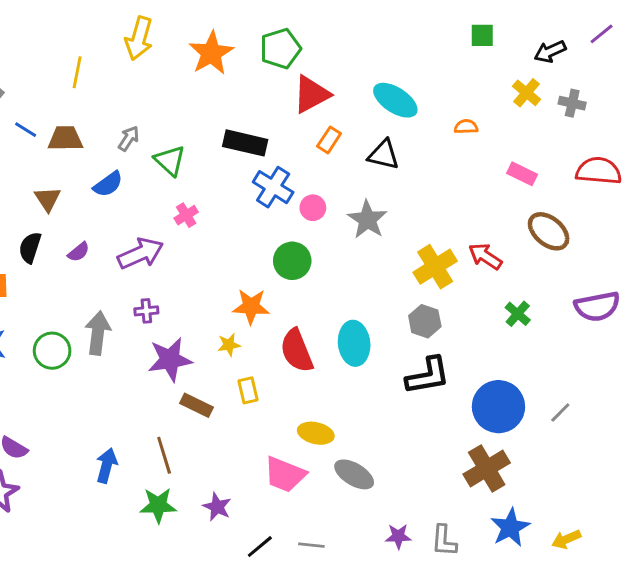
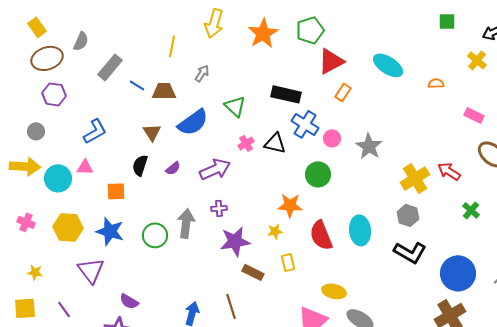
gray arrow: (129, 138) -> (202, 73), moved
black triangle: (384, 155) -> (275, 143), moved
blue semicircle: (108, 184) -> (193, 122), size x1.5
black L-shape: (428, 376) -> (410, 252), turned 40

